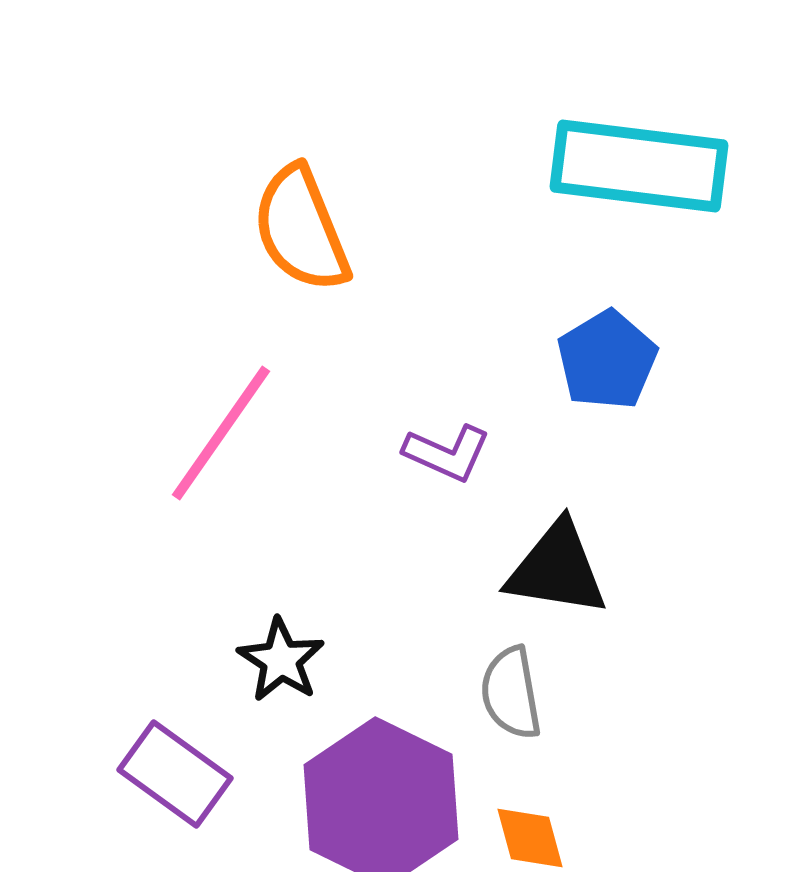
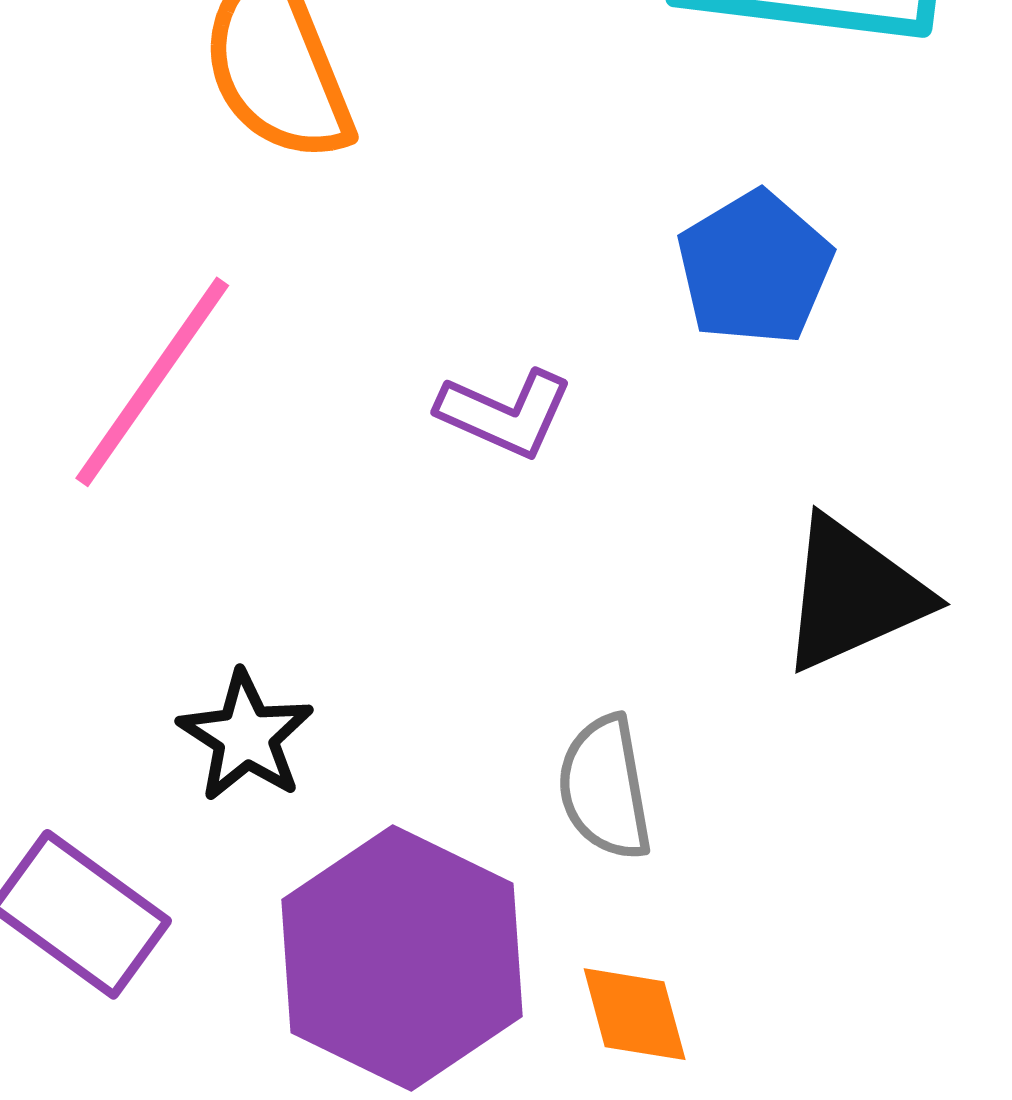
black triangle: (557, 569) -> (853, 594), moved, turned -33

